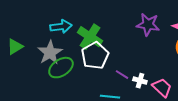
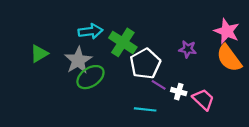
purple star: (148, 25) -> (188, 49), moved, size x0.7
white pentagon: (95, 56) -> (145, 64), moved

